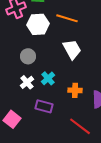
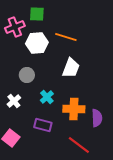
white trapezoid: (72, 49) -> (71, 68), turned 50
white cross: (27, 82) -> (14, 101), moved
orange cross: (75, 90) -> (74, 109), size x1.5

